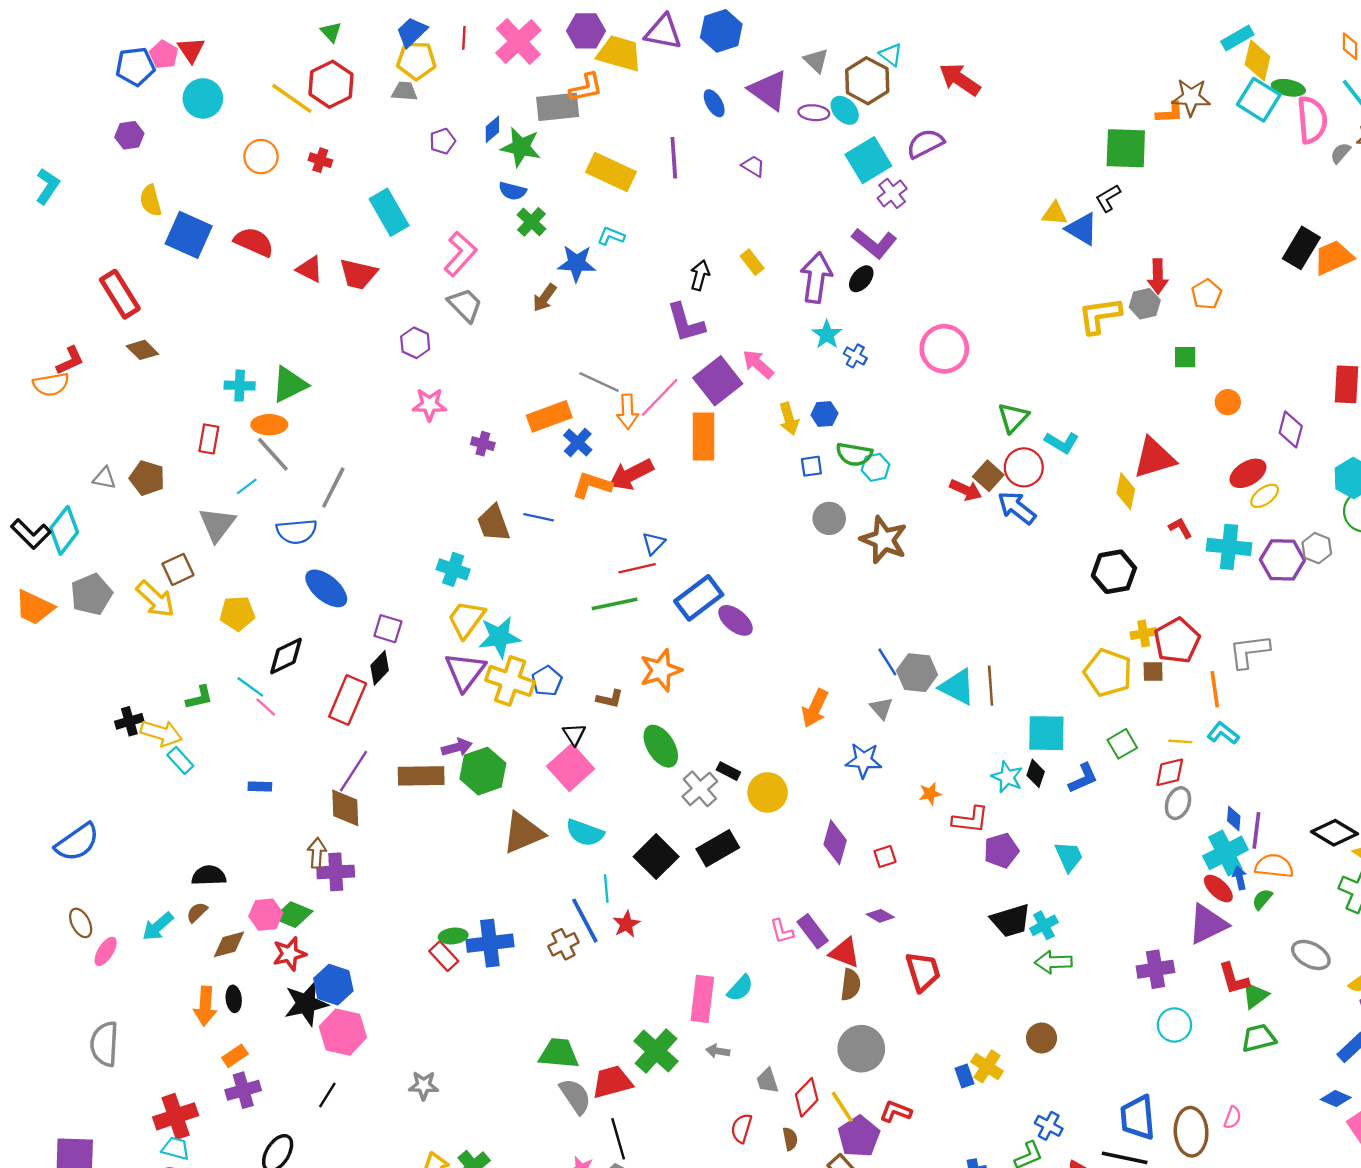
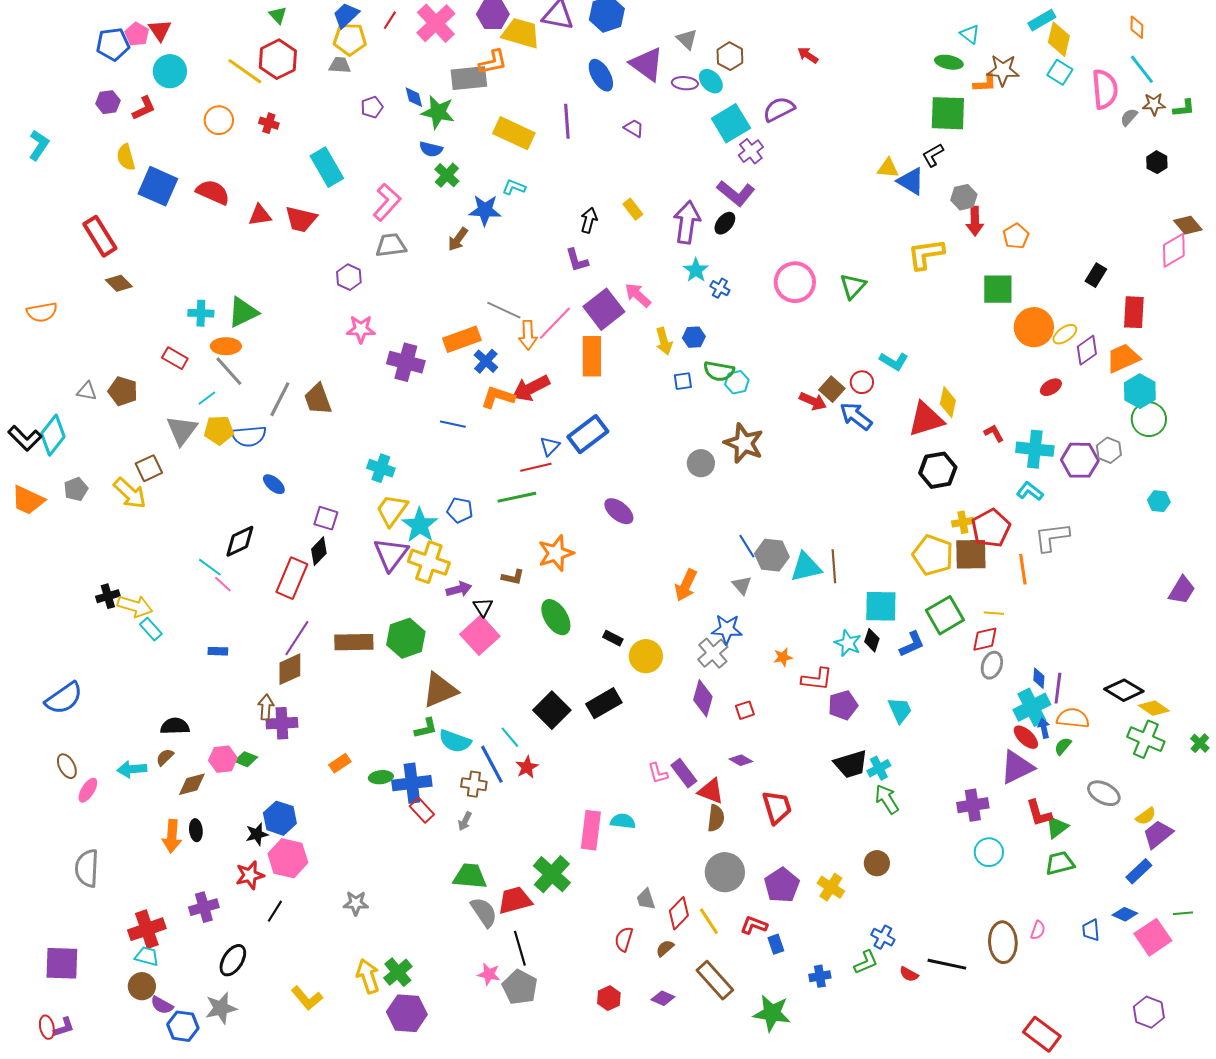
red line: (464, 38) -> (390, 20), turned 30
cyan triangle: (891, 55) -> (970, 34), moved
red arrow: (960, 79) -> (808, 55), size x0.6
brown hexagon: (867, 81) -> (730, 56), size x0.7
green ellipse: (1288, 88) -> (949, 62), moved
cyan square: (1259, 100) -> (1060, 72), size x0.7
blue ellipse: (714, 103) -> (601, 75), size x1.4
blue diamond: (492, 129) -> (414, 97), turned -65
black rectangle: (1301, 248) -> (1096, 275), moved, size x0.7
orange trapezoid: (1333, 257) -> (1123, 358), moved
red triangle: (310, 269) -> (260, 215), turned -35
gray hexagon: (1145, 304) -> (964, 197), moved
gray trapezoid: (465, 305) -> (391, 245), turned -52
purple L-shape: (686, 323) -> (577, 260), size x0.7
green square: (1185, 357) -> (998, 289), size x1.6
red L-shape: (70, 361) -> (144, 108), moved
orange circle: (1228, 402) -> (1034, 327), size x1.8
green triangle: (1013, 418) -> (853, 286), moved
purple diamond: (1291, 429) -> (1087, 350), turned 40
red rectangle: (209, 439) -> (175, 358), turned -70
purple cross: (483, 444) -> (406, 362), size x1.8
red triangle: (1154, 458) -> (926, 419), moved
red circle: (1024, 467) -> (862, 382), size x0.7
red ellipse: (1248, 473) -> (1051, 387), size x0.7
yellow ellipse: (1265, 496) -> (1065, 334), moved
gray circle: (829, 518) -> (701, 463), moved
brown trapezoid: (494, 523) -> (318, 399), moved
blue ellipse: (326, 588) -> (274, 484), size x0.6
gray pentagon: (91, 594) -> (76, 489), size x0.7
blue rectangle: (699, 598) -> (588, 434), moved
yellow pentagon: (237, 613) -> (219, 430), moved
cyan star: (499, 637) -> (420, 525), turned -30
brown square: (1153, 671) -> (971, 554), size x1.8
blue pentagon: (547, 681) -> (460, 510), moved, turned -30
cyan triangle: (957, 687) -> (806, 567), turned -40
green L-shape: (199, 698) -> (426, 728), moved
cyan L-shape: (1223, 733) -> (1030, 491), moved
green square: (1122, 744) -> (945, 615), size x1.5
purple arrow: (457, 747) -> (459, 589), moved
gray cross: (700, 789) -> (713, 653), moved
brown diamond: (345, 808) -> (290, 669), turned 68
cyan semicircle: (585, 833) -> (455, 741), moved
cyan line: (606, 889) -> (510, 737), turned -35
green diamond: (293, 915) -> (246, 759), size x0.7
cyan arrow: (158, 926) -> (132, 769), turned 36
brown cross: (563, 944) -> (474, 784), turned 35
red star: (289, 954) -> (250, 875), moved
red rectangle: (444, 956) -> (422, 810), moved
green arrow: (1053, 962) -> (887, 799), turned 60
cyan semicircle: (740, 988) -> (623, 821), turned -125
black star: (306, 1004) -> (257, 834), size x0.6
gray arrow: (718, 1051) -> (465, 821), moved, turned -72
orange rectangle: (235, 1056) -> (340, 763), moved
blue rectangle: (964, 1076) -> (776, 944), moved
blue trapezoid: (1138, 1117) -> (1091, 930), moved, size x0.6
purple pentagon: (859, 1136) -> (782, 885), moved
brown semicircle: (790, 1139) -> (665, 948), turned -120

